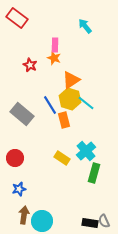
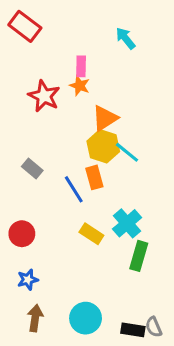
red star: (30, 65) -> (44, 96), size x1.5
blue line: (50, 105) -> (74, 189), moved
gray rectangle: (22, 114) -> (32, 169), size x0.6
cyan circle: (42, 221) -> (86, 318), moved

